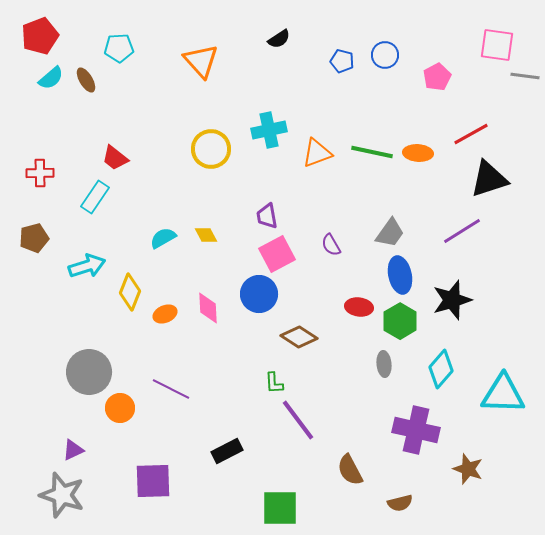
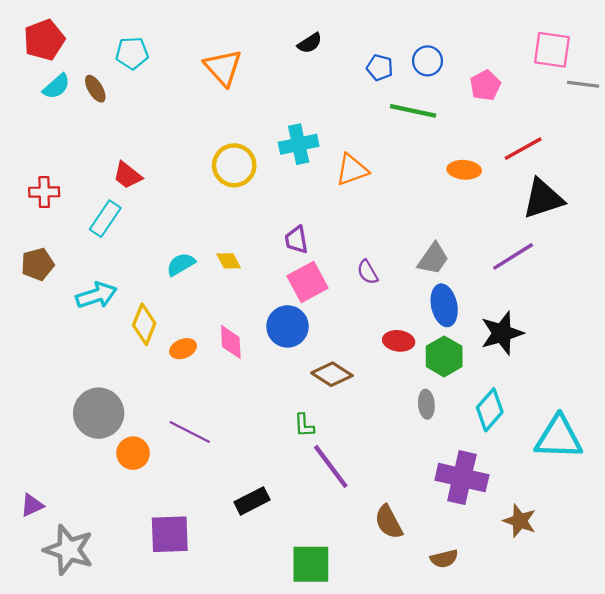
green line: (372, 152) -> (413, 111), moved
purple triangle: (73, 450) -> (32, 505), moved

